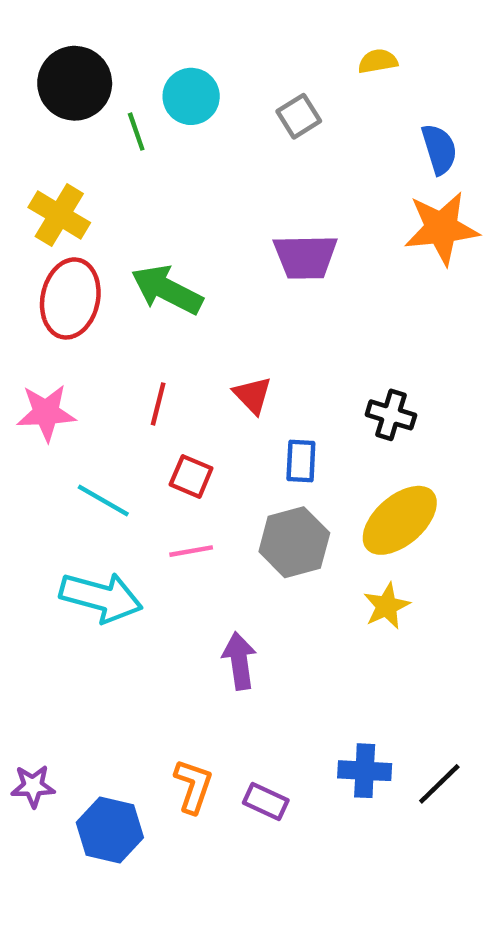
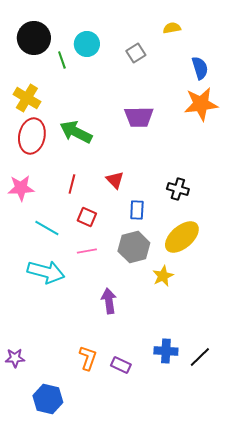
yellow star: (387, 606) -> (163, 276), moved
blue hexagon: (110, 830) -> (48, 399), moved

